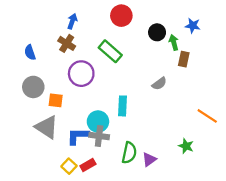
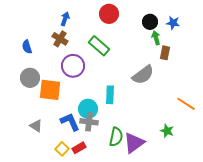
black circle: (157, 32) -> (150, 22), moved
gray semicircle: (159, 84) -> (143, 75), size x1.6
orange square: (56, 100) -> (50, 90), size x1.6
gray triangle: (47, 127) -> (36, 126), moved, size x0.6
blue L-shape: (78, 136) -> (70, 122), turned 65
purple triangle: (149, 159) -> (134, 143), size x1.6

